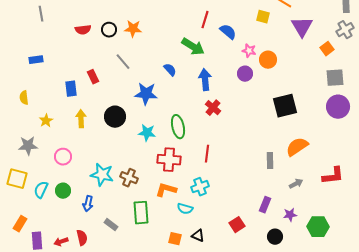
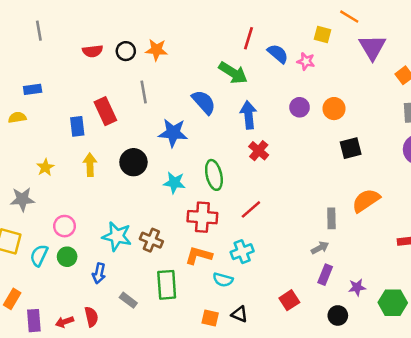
pink star: (249, 51) -> (306, 61), moved
orange circle: (268, 60) -> (334, 109), moved
gray line: (123, 62) -> (144, 92), turned 30
blue semicircle: (170, 70) -> (204, 102), size x1.5
red rectangle: (93, 77) -> (105, 111), size x1.5
yellow semicircle: (24, 98) -> (17, 118), moved, turned 88
black square: (285, 106) -> (351, 148), size x0.7
red line: (207, 154) -> (251, 209), turned 42
pink circle: (63, 157) -> (65, 226), moved
gray arrow: (296, 184) -> (320, 248), moved

